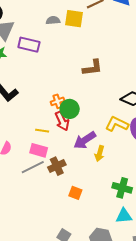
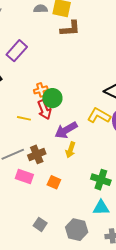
purple rectangle: (29, 45) -> (17, 51), moved, turned -65
brown L-shape: (92, 68) -> (70, 29), moved
pink rectangle: (39, 150) -> (24, 176), moved
yellow arrow: (100, 153) -> (70, 150), moved

